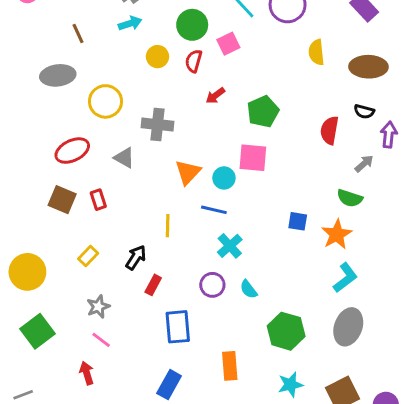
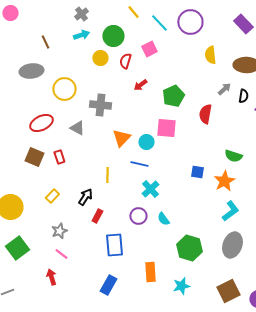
green circle: (192, 25) -> (113, 36), moved
black semicircle: (364, 112) -> (243, 96), turned -96
red semicircle: (329, 130) -> (205, 114), moved
gray arrow: (364, 164) -> (224, 89), moved
cyan star: (290, 385) -> (181, 286), moved

